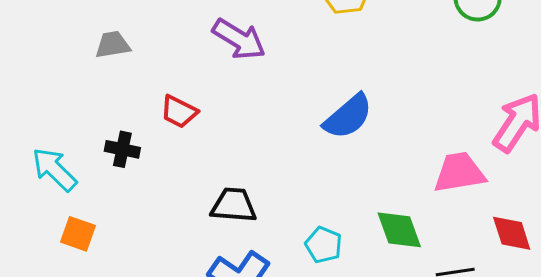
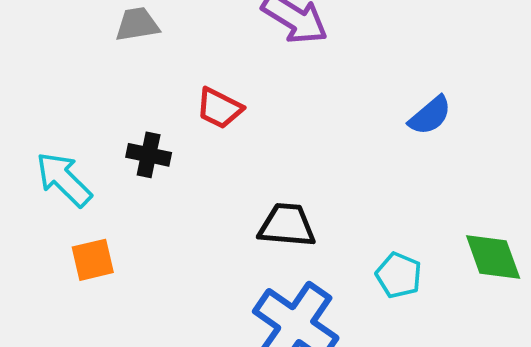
blue semicircle: (348, 117) -> (430, 116), size x0.7
orange square: (78, 234) -> (93, 260), turned -33

